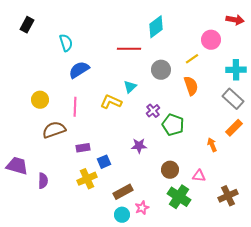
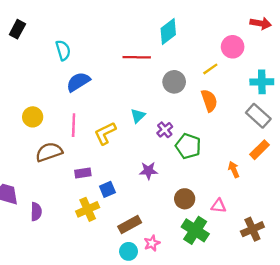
cyan triangle: (130, 87) -> (138, 116), moved
yellow L-shape: (111, 102) -> (105, 133), moved, turned -50

